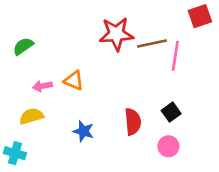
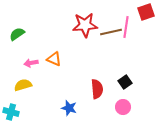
pink line: (175, 56) -> (126, 27), moved
blue star: (83, 131) -> (69, 108), moved

